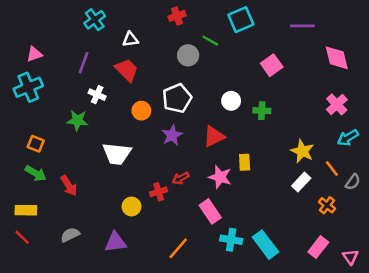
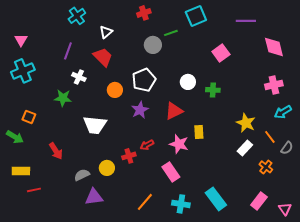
white triangle: (130, 39) -> (106, 32), turned -32
green line: (210, 41) -> (171, 33), turned -48
pink triangle: (34, 54) -> (21, 40), moved, turned -40
pink cross: (337, 104) -> (274, 85), turned 30
green arrow: (36, 173) -> (15, 137), moved
gray semicircle: (70, 235) -> (82, 175), moved
red line: (22, 237) -> (34, 190), moved, turned -56
cyan cross: (231, 240) -> (181, 204), moved

